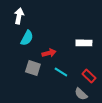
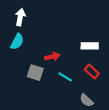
cyan semicircle: (27, 38) -> (17, 42), moved
red rectangle: (89, 76) -> (92, 72), moved

